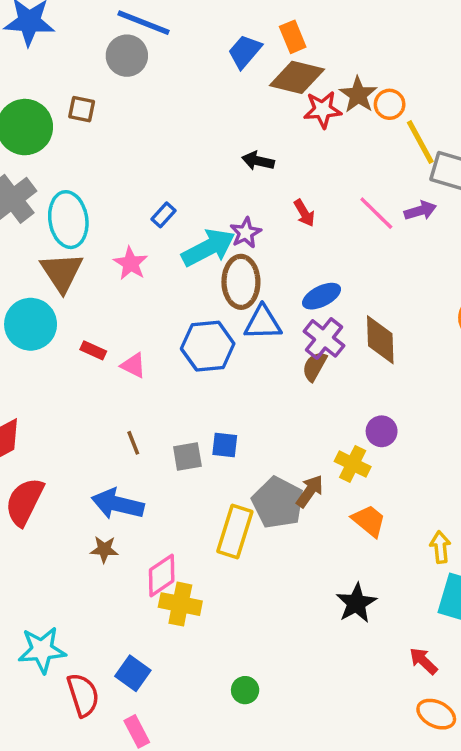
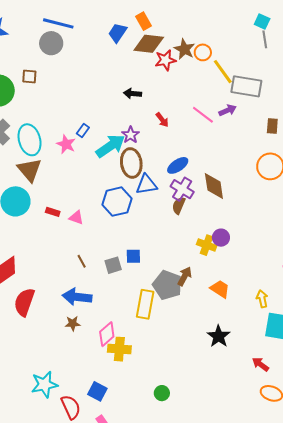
pink star: (131, 263) -> (66, 144), moved
yellow cross: (353, 464) -> (207, 245), moved

